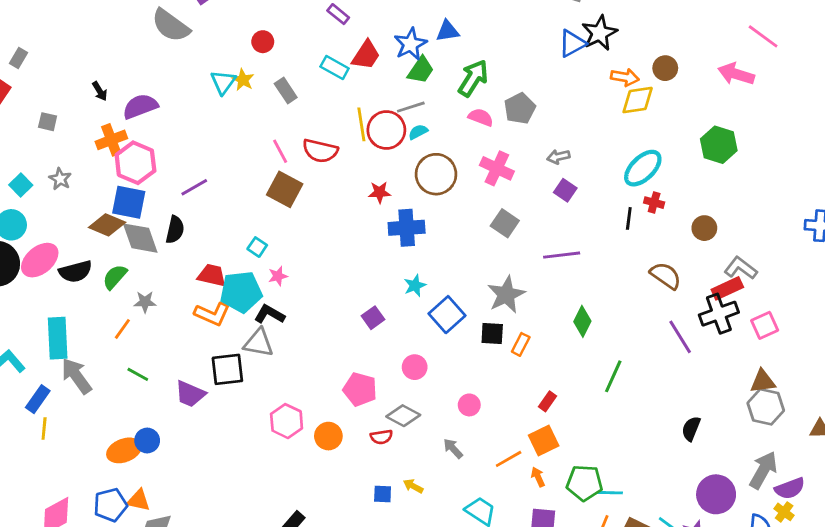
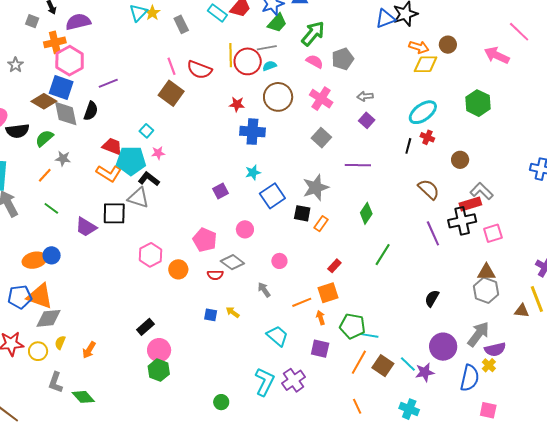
gray square: (48, 122) -> (32, 21), moved
orange triangle: (139, 500) -> (40, 296), size x1.6

